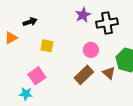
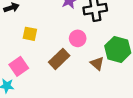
brown rectangle: (84, 75) -> (59, 59), moved

